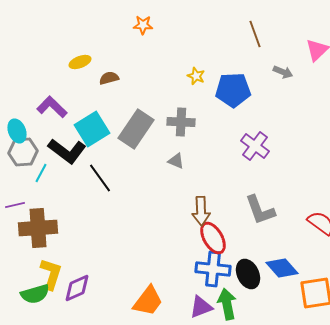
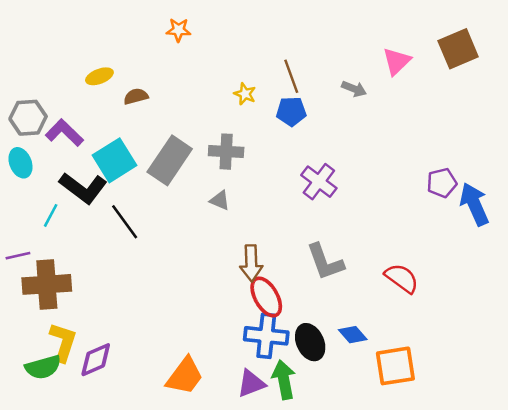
brown line: (255, 34) -> (291, 76), moved
blue pentagon: (233, 90) -> (291, 111), size x0.7
gray hexagon: (23, 152) -> (28, 118), moved
blue diamond: (282, 268) -> (353, 335), size x0.7

